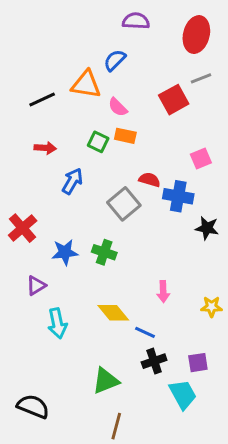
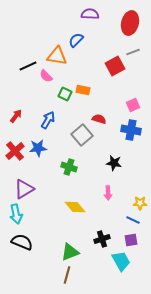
pink semicircle: (118, 107) -> (46, 76), moved
red arrow: (45, 148) -> (16, 116), moved, turned -56
blue cross: (178, 196) -> (131, 130), moved
black star: (207, 228) -> (114, 163), moved
blue star: (65, 252) -> (38, 148), moved
purple triangle: (36, 285) -> (24, 189), size x1.5
cyan arrow: (57, 323) -> (16, 214), moved
blue line: (145, 332) -> (133, 220), moved
black semicircle: (33, 406) -> (22, 242), moved
brown line: (116, 426) -> (67, 275), moved

